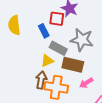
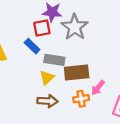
gray star: (82, 40) -> (75, 27), moved, turned -30
brown arrow: (41, 80) -> (47, 101), turned 102
orange cross: (56, 87) -> (81, 99), moved, size x0.6

